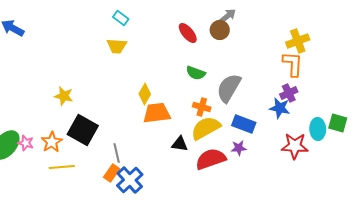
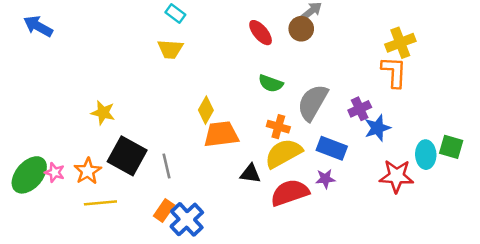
purple cross: (289, 93) -> (360, 109), moved
blue star: (280, 108) -> (377, 128), turned -30
gray line: (117, 153) -> (166, 166), moved

